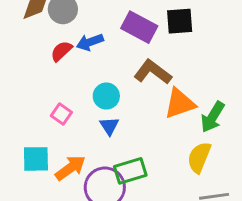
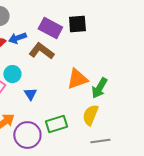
brown L-shape: (153, 72) -> (41, 51), moved
cyan circle: (106, 96) -> (12, 74), moved
green rectangle: (130, 171) -> (56, 124), moved

